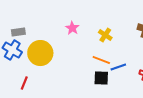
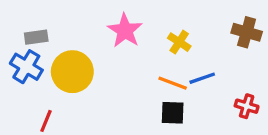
pink star: (72, 28) -> (125, 31), size x1.5
blue line: (118, 67) -> (202, 78), moved

